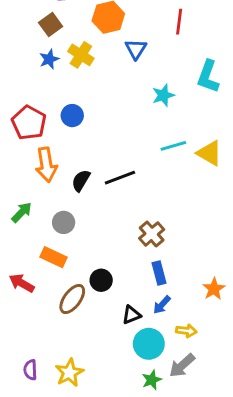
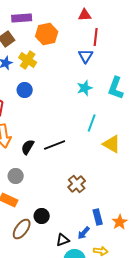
blue triangle: (136, 49) -> (86, 56), moved
cyan L-shape: (208, 77) -> (116, 88), moved
blue circle: (72, 116) -> (25, 90), moved
cyan line: (173, 146) -> (92, 123), turned -54
yellow triangle: (209, 153) -> (112, 144), moved
blue rectangle: (159, 273) -> (98, 217), moved

